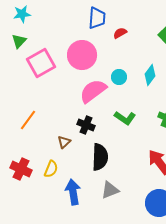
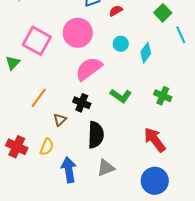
green triangle: (19, 41) -> (13, 63), moved
pink square: (41, 63) -> (37, 41), turned -32
cyan circle: (119, 77) -> (121, 44), moved
orange line: (28, 120) -> (39, 98), moved

